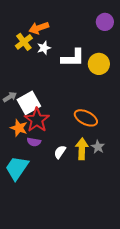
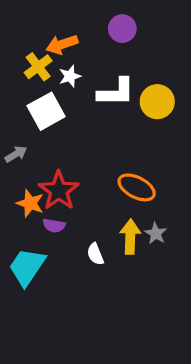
purple circle: (105, 22) -> (122, 29), moved
white square: (29, 103) -> (46, 111), moved
white semicircle: (60, 152) -> (95, 254), moved, turned -56

